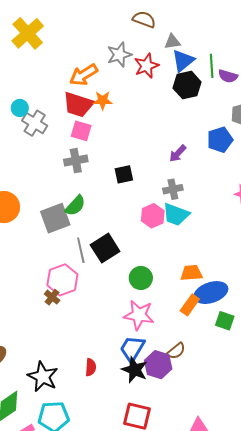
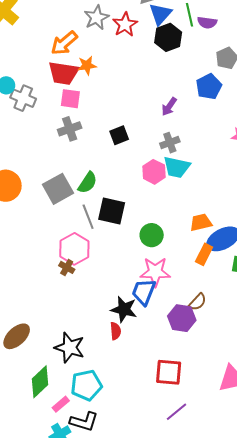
green semicircle: (75, 206) -> (88, 183), moved
black square: (105, 248) -> (112, 211), turned -36
blue trapezoid: (132, 349) -> (144, 292), moved
black star: (135, 370) -> (124, 309), moved

